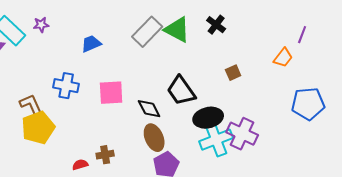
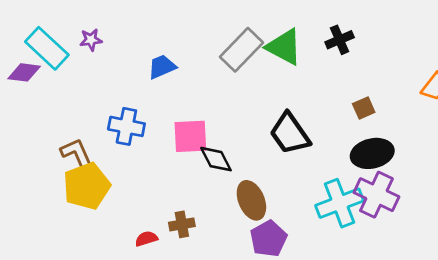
black cross: (216, 25) -> (340, 40), turned 30
black diamond: (149, 109) -> (216, 159), moved
black ellipse: (208, 118) -> (372, 153), moved

